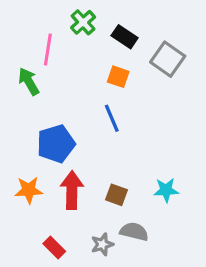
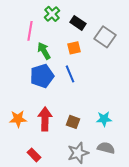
orange square: (118, 77) -> (74, 48), turned -32
green arrow: (29, 81) -> (44, 51), moved
blue pentagon: (56, 144) -> (42, 76), moved
gray semicircle: (134, 232) -> (106, 148), moved
gray star: (102, 244) -> (78, 153), moved, size x1.5

